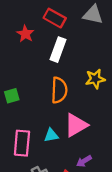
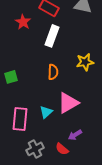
orange semicircle: (59, 90) -> (53, 72), size x0.7
cyan triangle: (51, 135) -> (46, 112), turned -32

